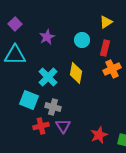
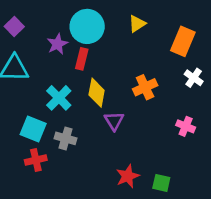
cyan circle: (82, 40) -> (87, 26), moved, size x1.6
red rectangle: (105, 48) -> (82, 59), moved
red cross: (41, 126) -> (36, 160), moved
purple triangle: (63, 126) -> (114, 121), moved

